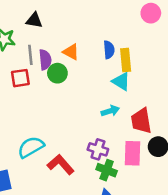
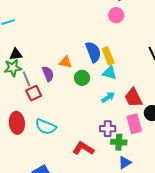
black triangle: (34, 20) -> (16, 54), moved
blue semicircle: (109, 50) -> (93, 52), size x1.5
gray line: (30, 55) -> (27, 79), moved
green circle: (57, 73) -> (82, 78), moved
cyan semicircle: (31, 147) -> (46, 127), moved, turned -110

